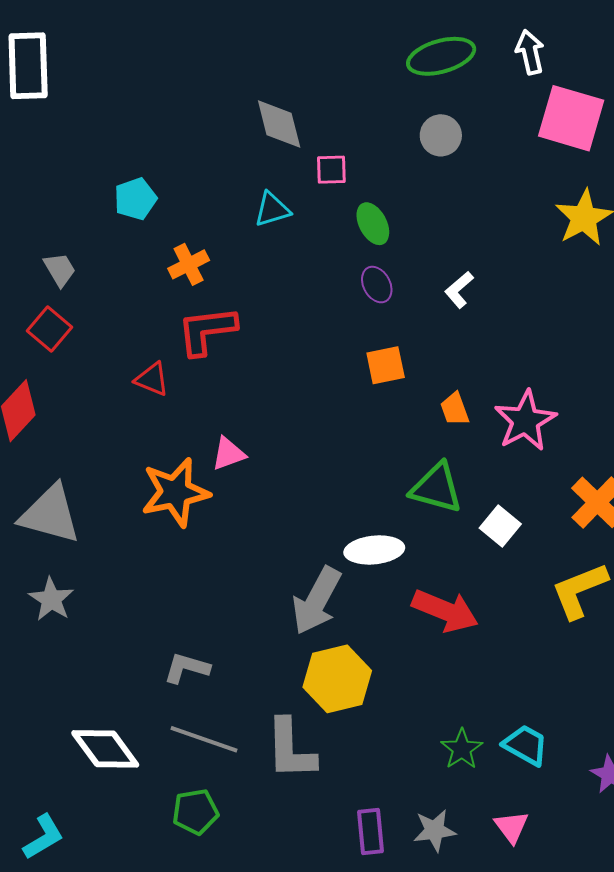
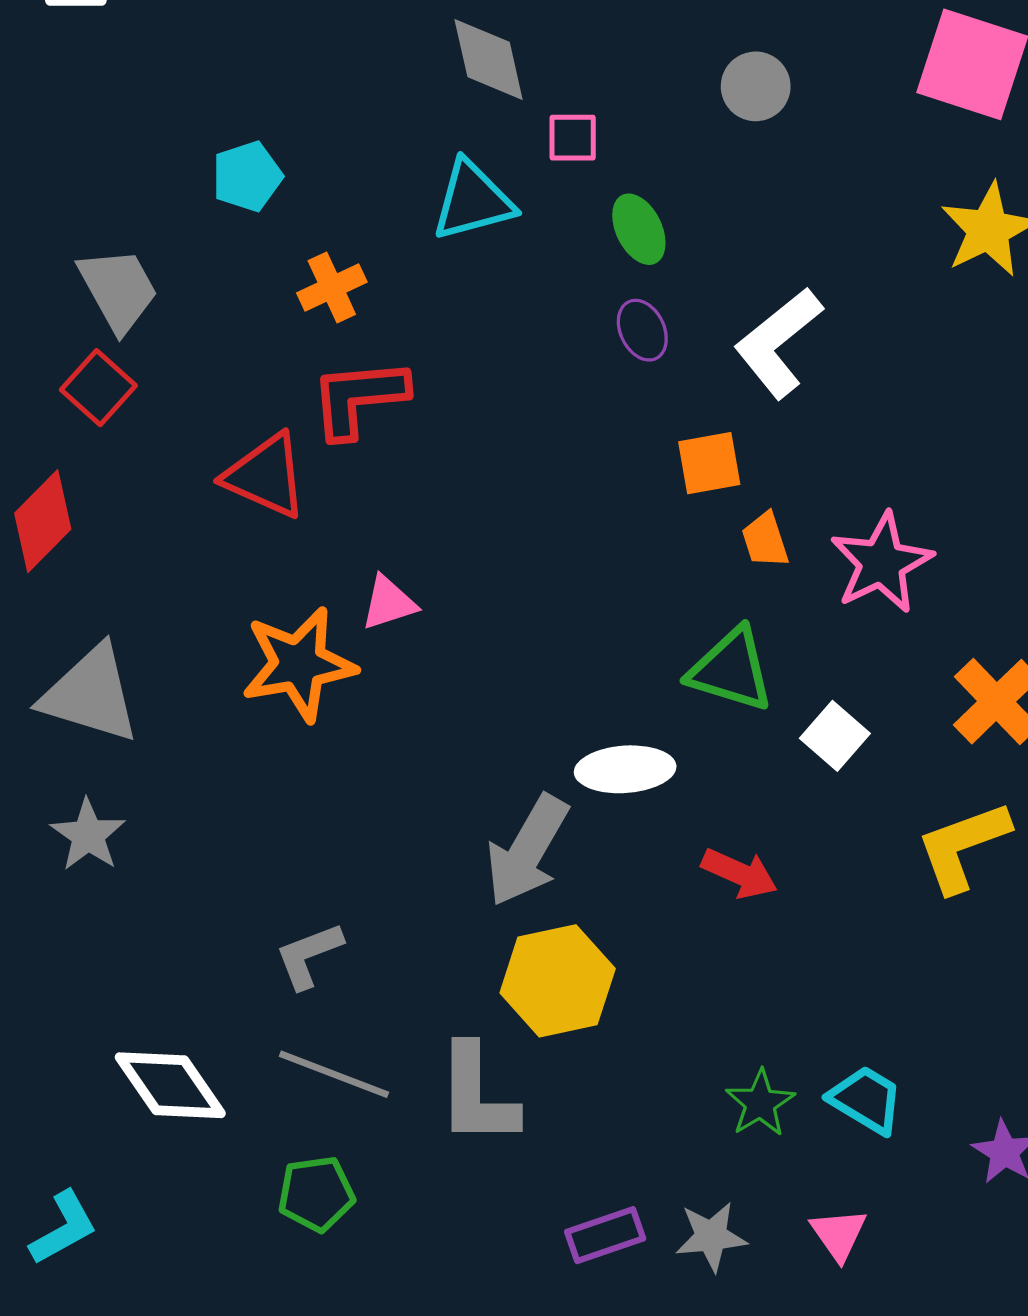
cyan triangle: (272, 209) -> (473, 201), size x1.4
gray trapezoid: (60, 269) -> (118, 290), size x1.5
white L-shape: (459, 290) -> (778, 343), size x1.8
orange square: (386, 365) -> (709, 463), moved
red triangle: (152, 379) -> (266, 476), size x1.5
red arrow: (445, 611) -> (740, 873), size x0.7
gray L-shape: (187, 668) -> (309, 955), turned -39
purple rectangle: (370, 831) -> (605, 1235), turned 75

